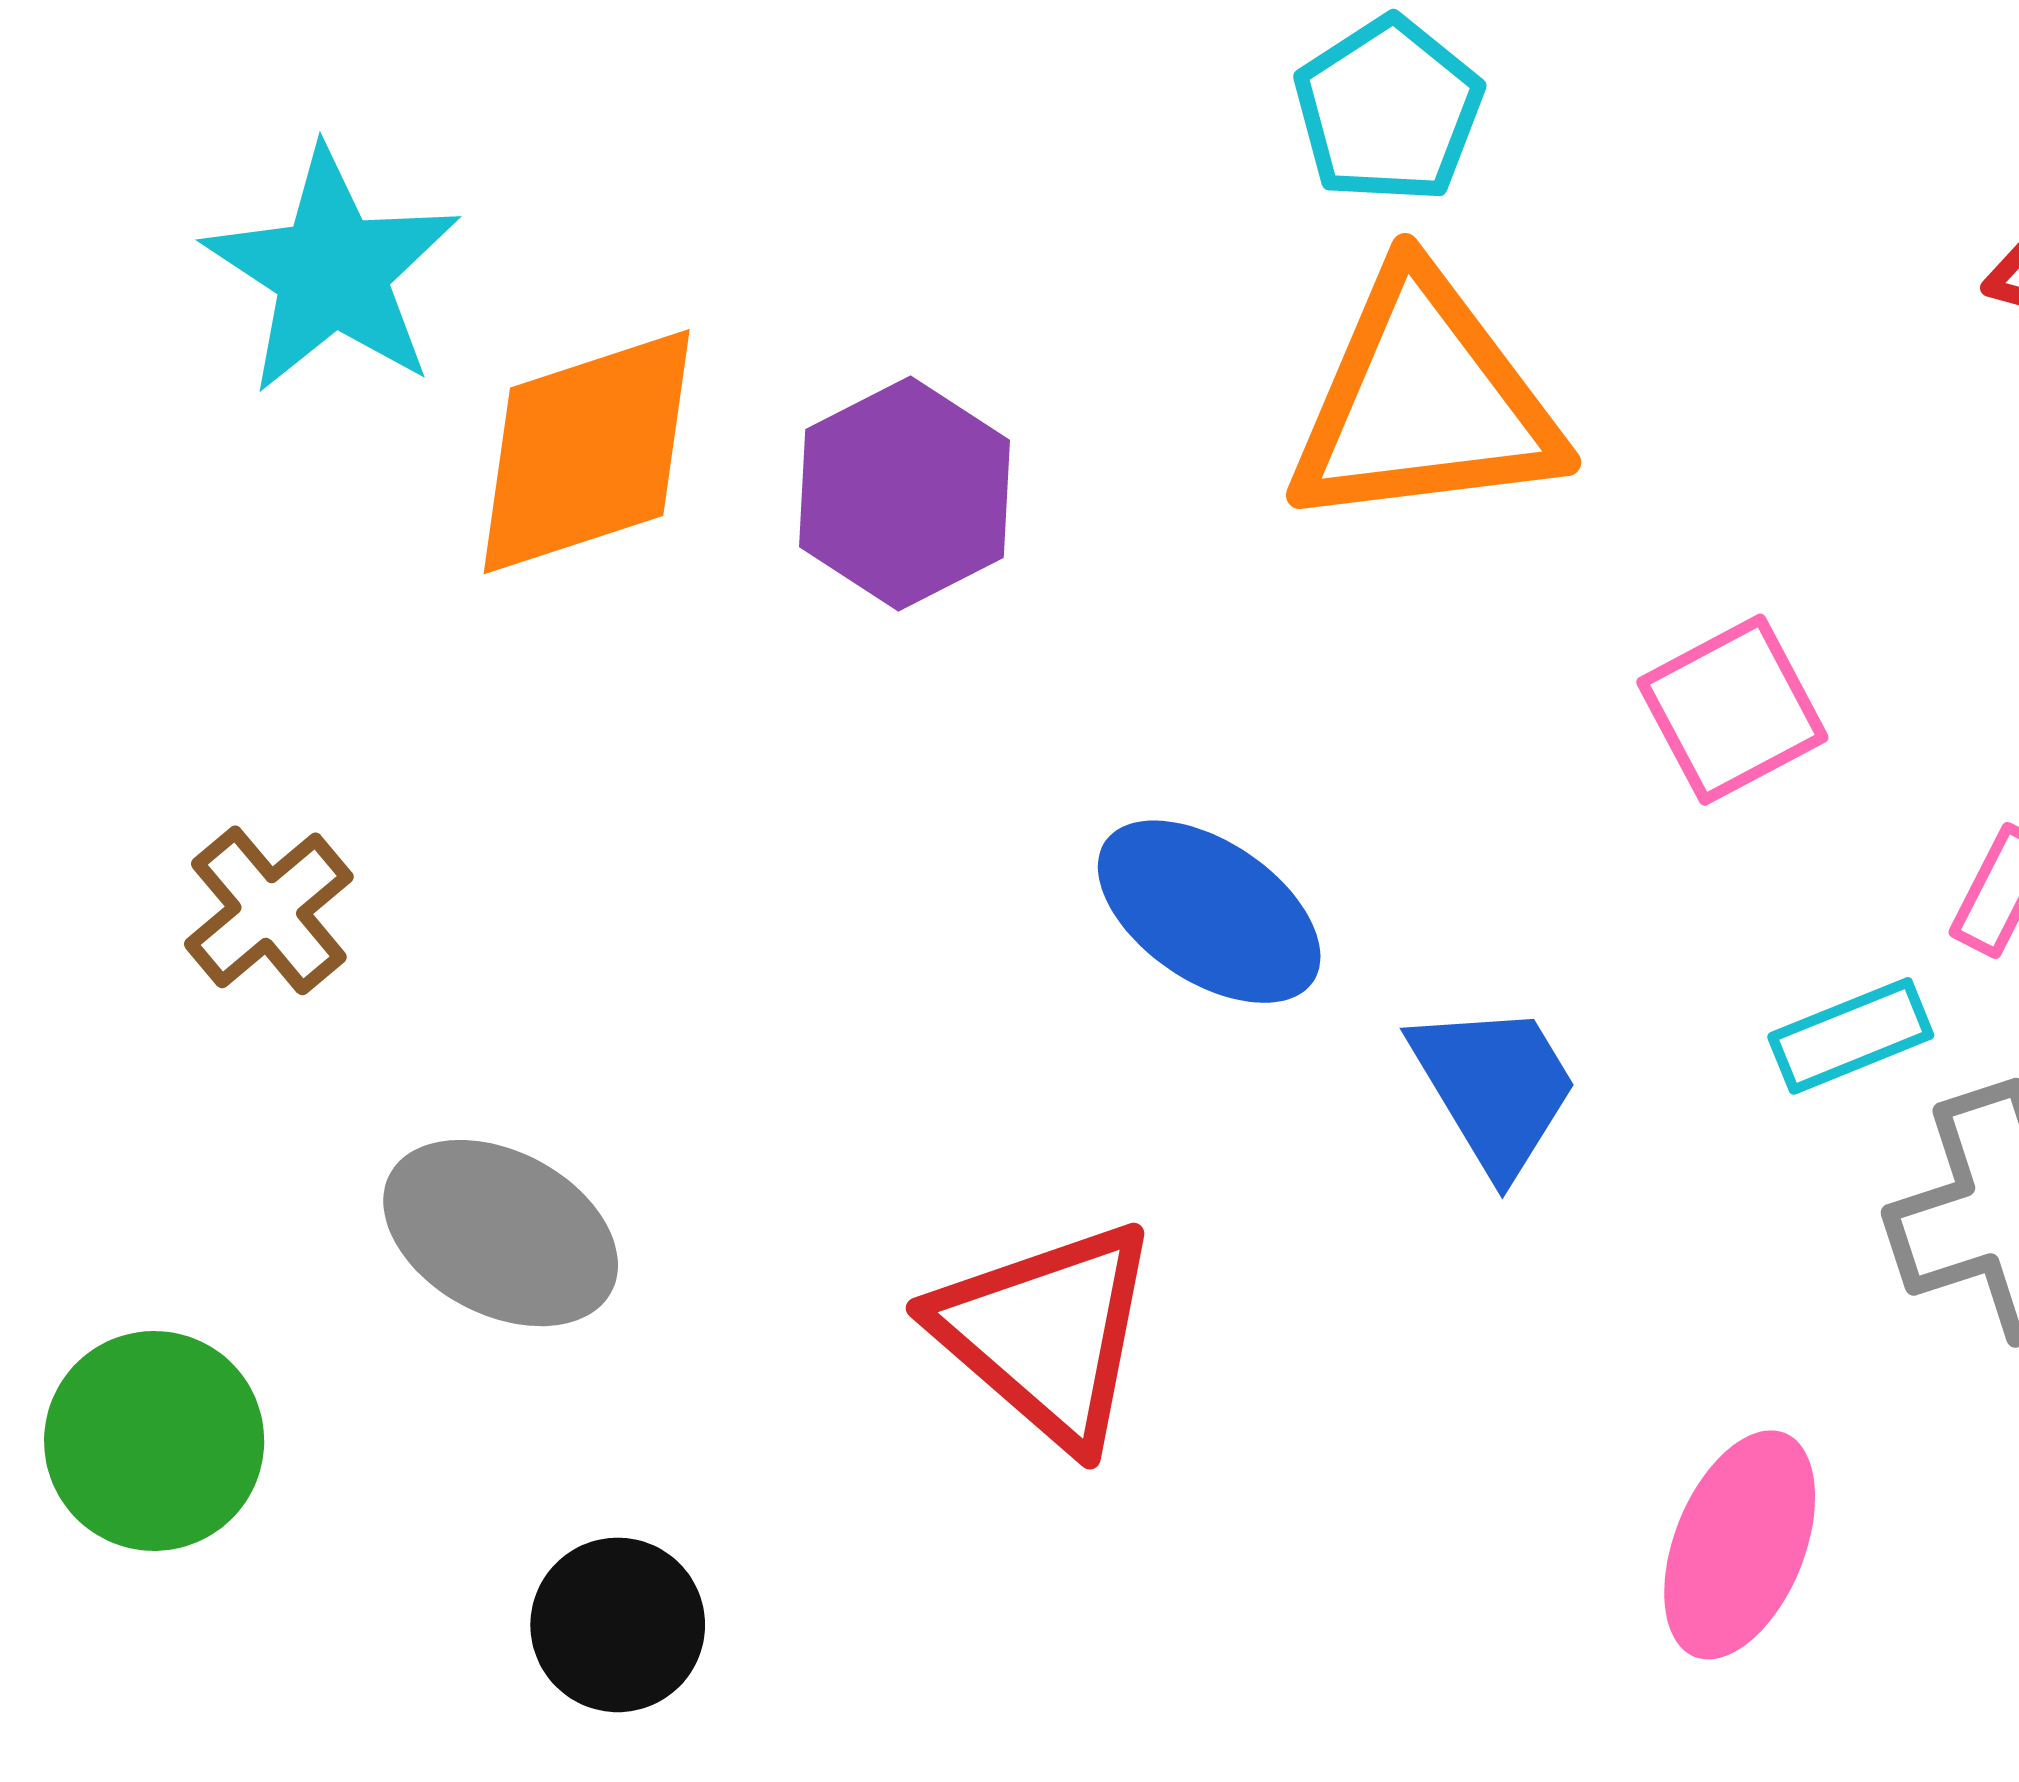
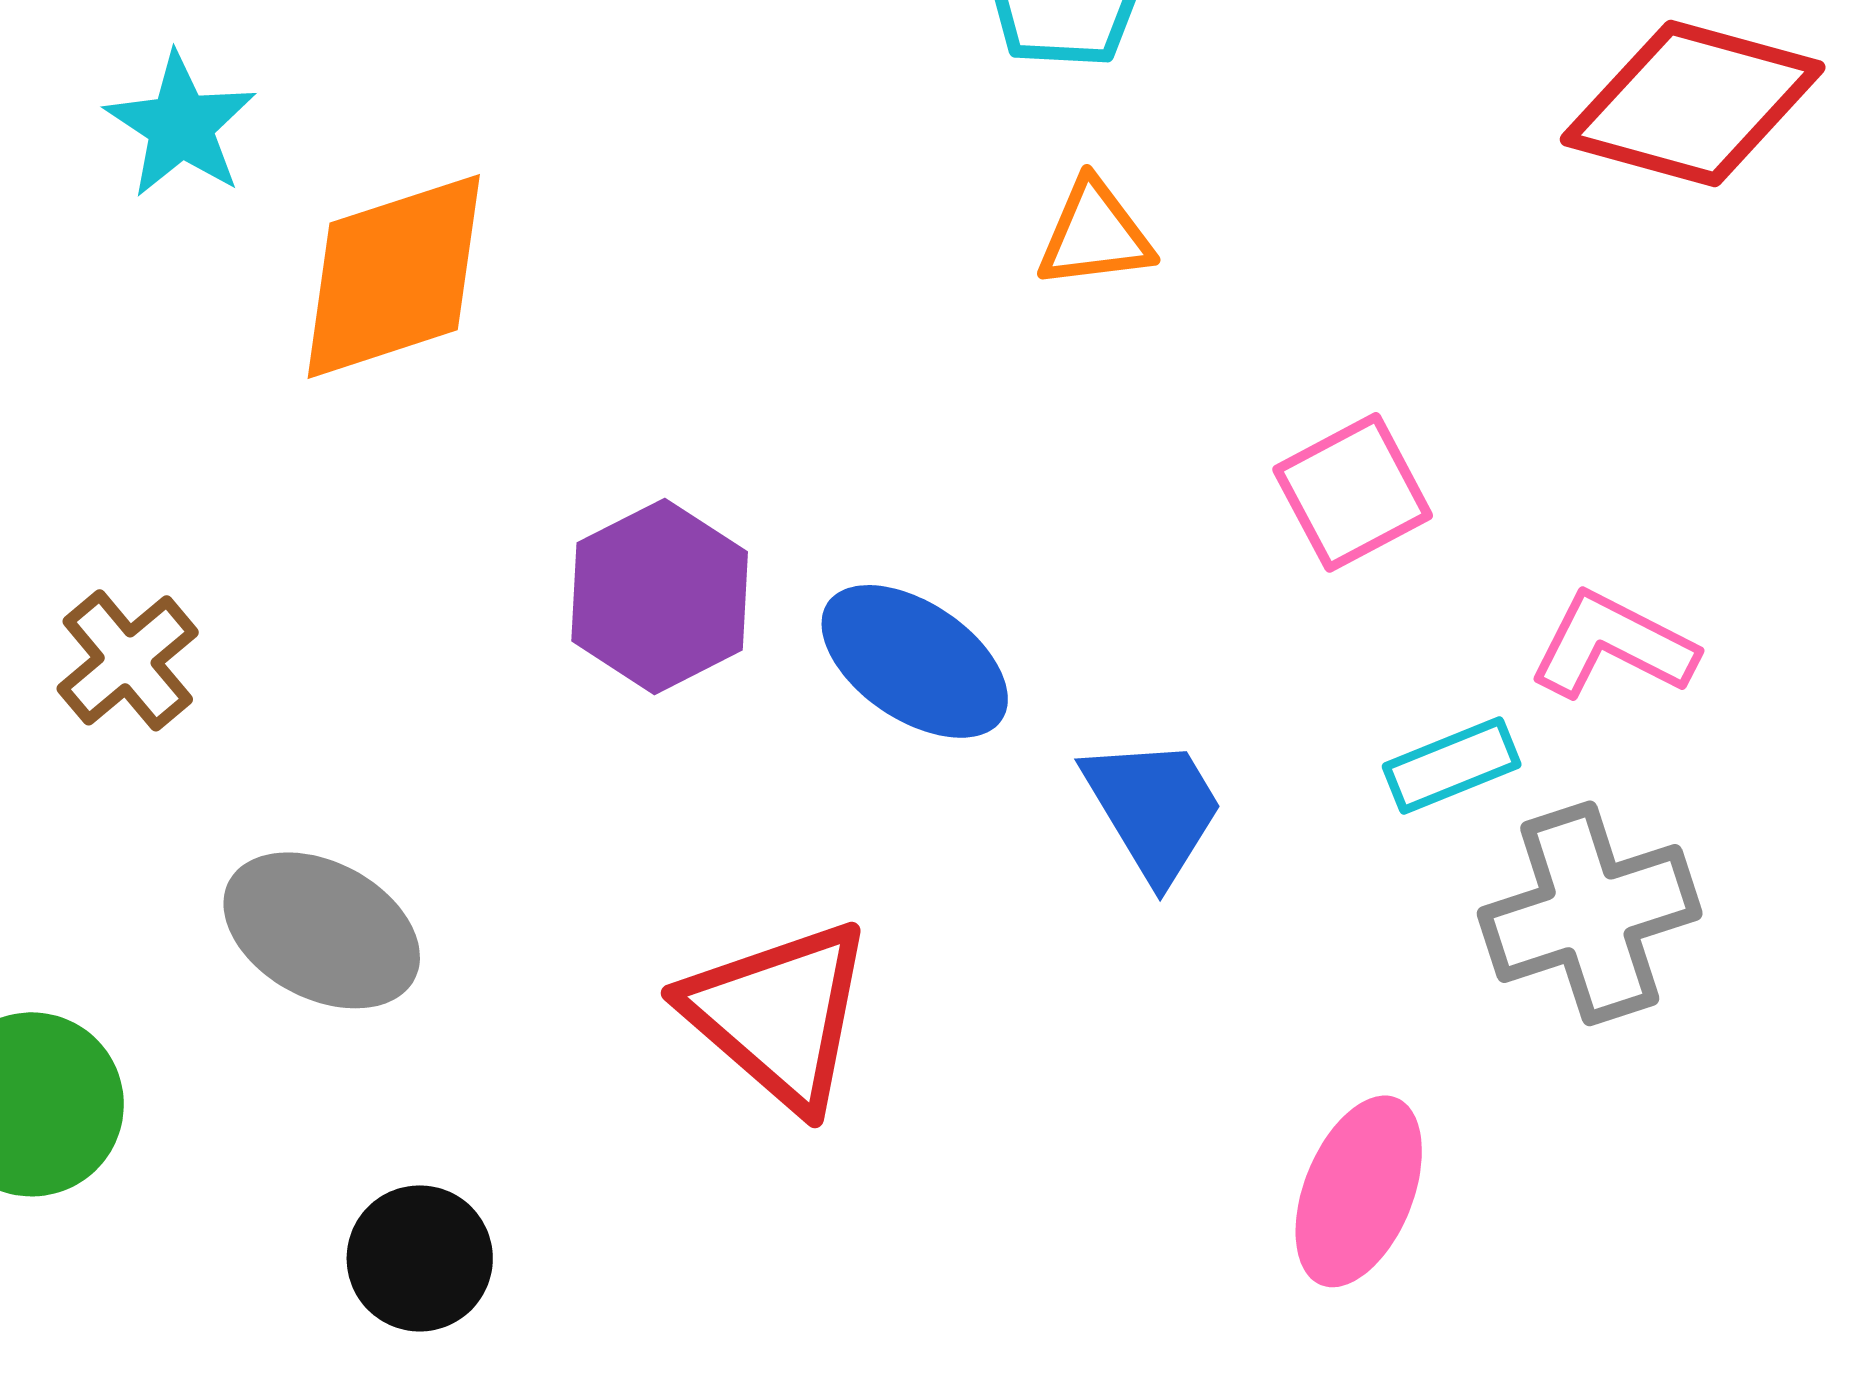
cyan star: (332, 271) -> (181, 125), size x0.7
orange triangle: (1424, 401) -> (1095, 234), size x0.5
purple hexagon: (904, 493) -> (660, 596), moved

